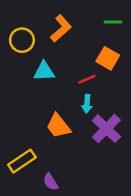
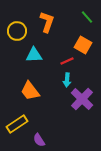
green line: (113, 22) -> (87, 17), turned 48
orange L-shape: (61, 28) -> (47, 22), turned -30
orange trapezoid: (58, 126) -> (30, 91), moved

